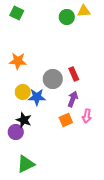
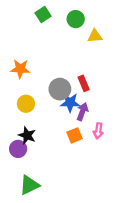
yellow triangle: (84, 11) -> (95, 36), moved
green square: (17, 13) -> (43, 15), moved, turned 32
blue star: (37, 97) -> (70, 103), moved

